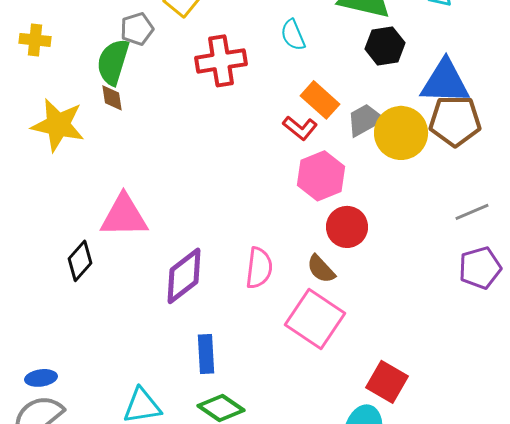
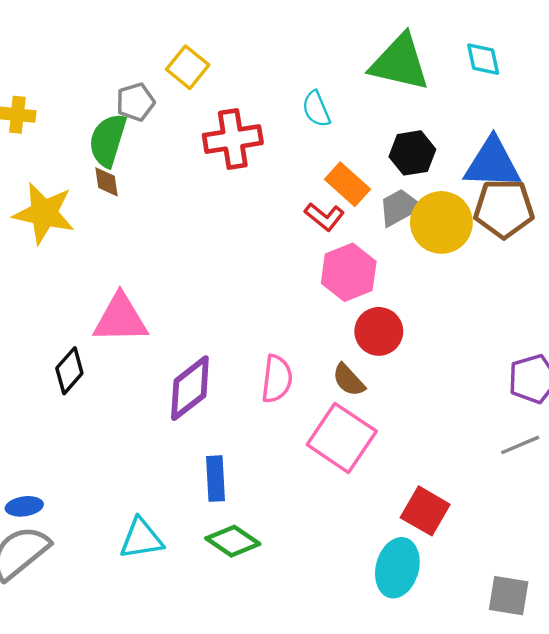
black hexagon: (385, 46) -> (412, 153), moved
gray line: (472, 212) -> (520, 445), moved

